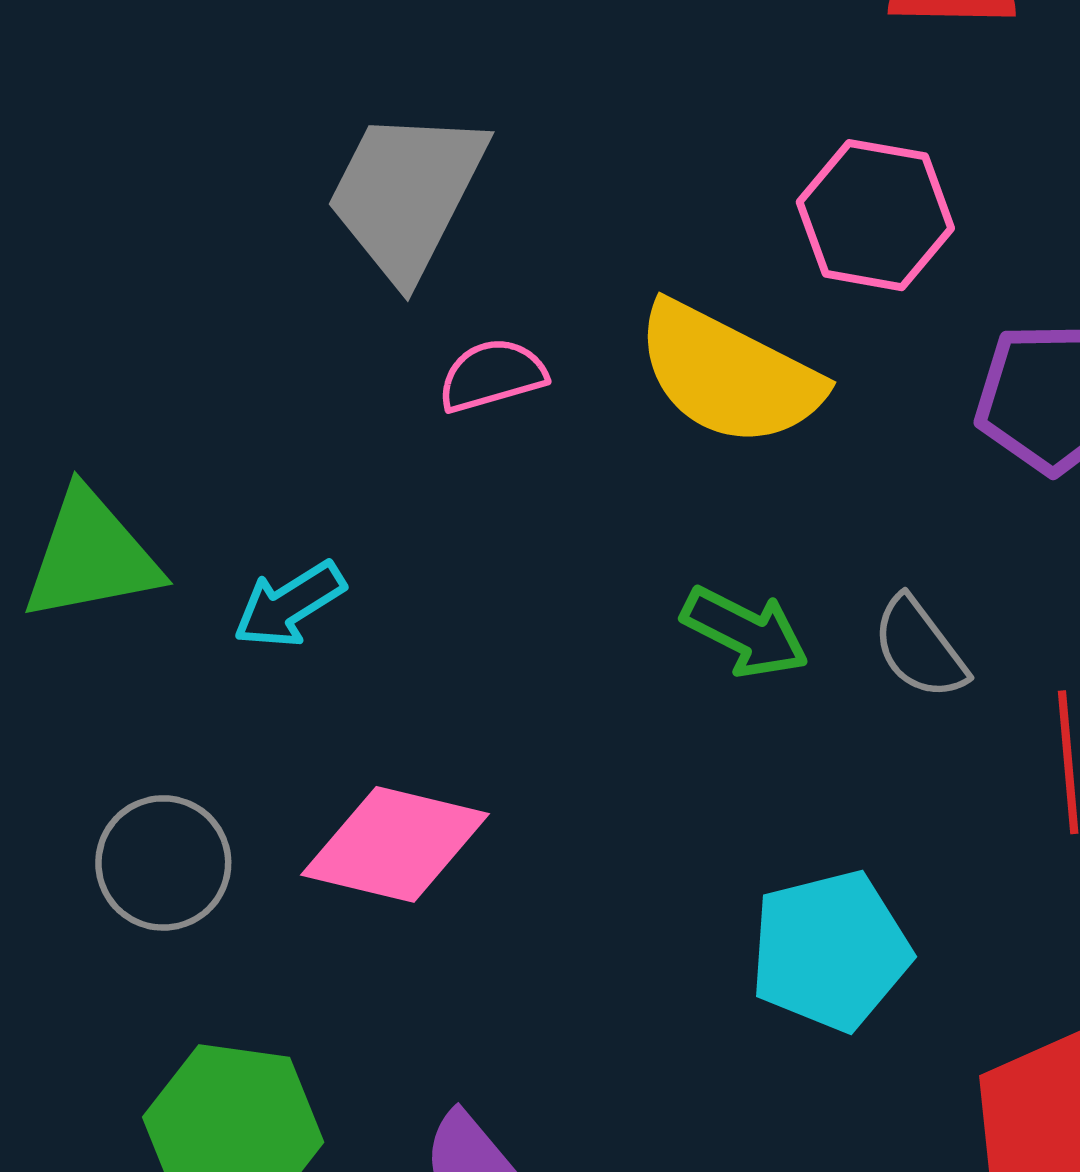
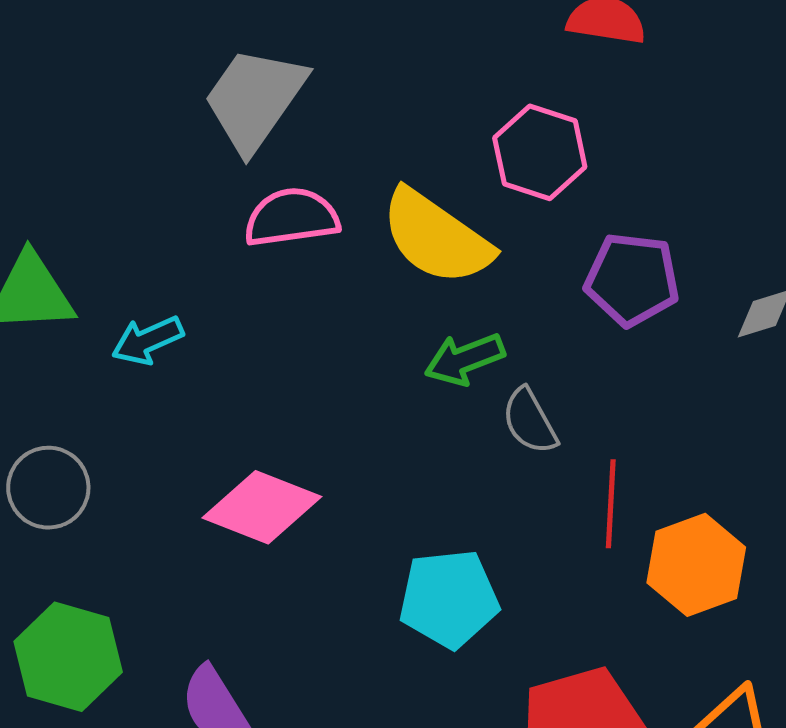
pink semicircle: (492, 375) -> (292, 217), size x1.4
green arrow: (745, 632) -> (465, 359), moved, turned 124
pink diamond: (395, 844) -> (262, 507), moved

